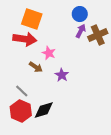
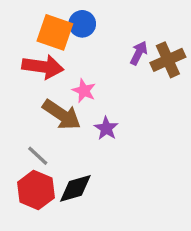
blue circle: (80, 14) -> (82, 24), moved
brown arrow: (36, 67) -> (62, 115), size x1.6

